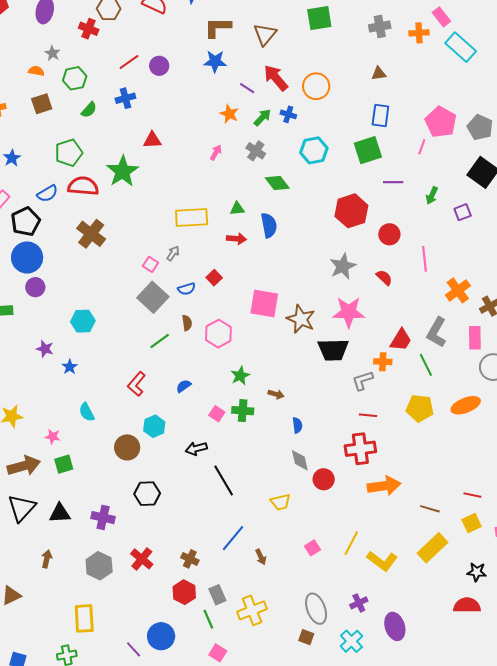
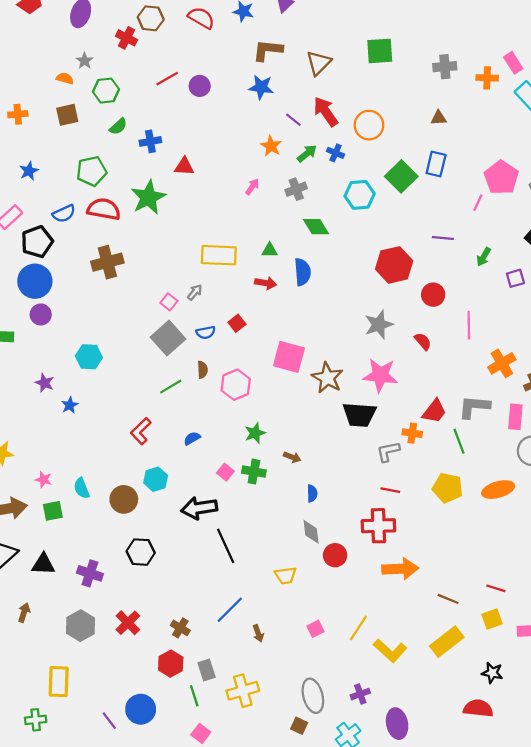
blue cross: (125, 98) -> (150, 141), moved
green square: (368, 150) -> (401, 176), moved, turned -32
gray cross: (256, 151) -> (296, 189), turned 30
brown cross: (91, 234) -> (107, 262), turned 32
gray L-shape: (437, 332) -> (474, 407), turned 60
cyan semicircle: (87, 412) -> (82, 488), moved
black arrow: (196, 449) -> (199, 508), size x1.5

